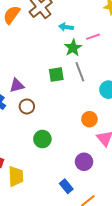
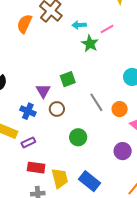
gray line: (80, 72) -> (96, 102), moved
green square: (56, 74) -> (68, 79), moved
purple triangle: (17, 86) -> (43, 91), turned -35
blue rectangle: (66, 186) -> (90, 181), moved, size x1.5

